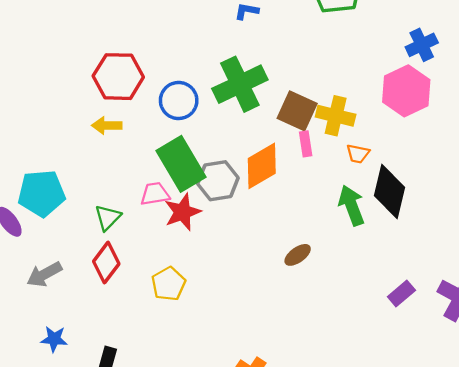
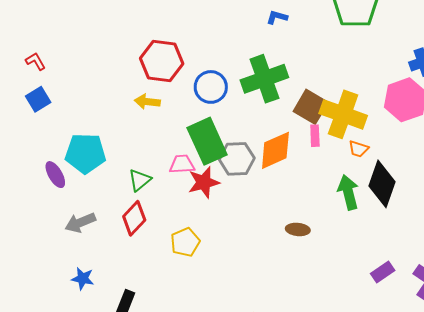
yellow cross: (336, 116) -> (343, 114), size x1.4
brown ellipse: (298, 255) -> (298, 229), turned 35

